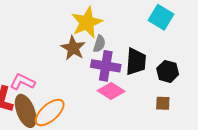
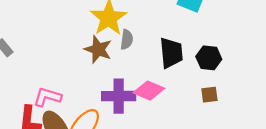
purple cross: (106, 66) -> (119, 96), moved

